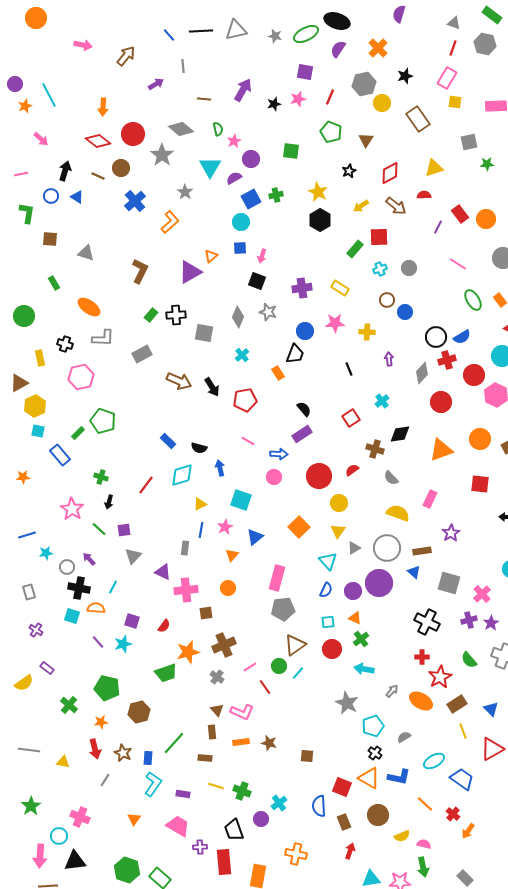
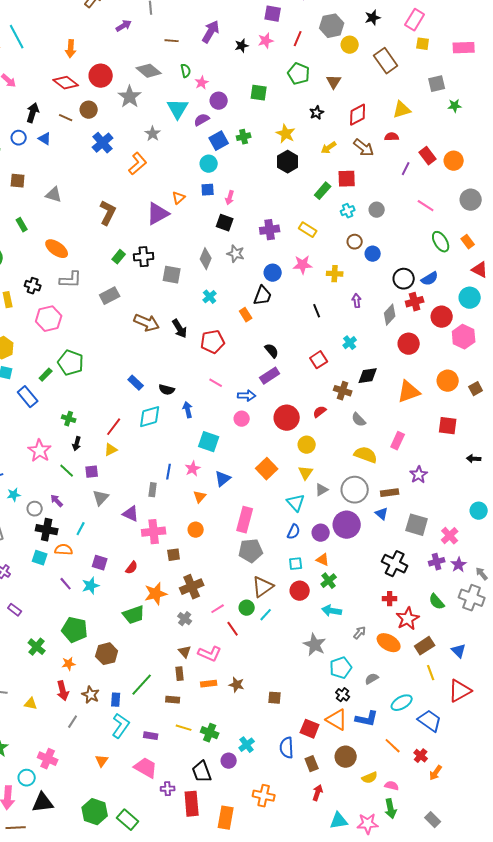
yellow triangle: (200, 504) -> (111, 450), moved

